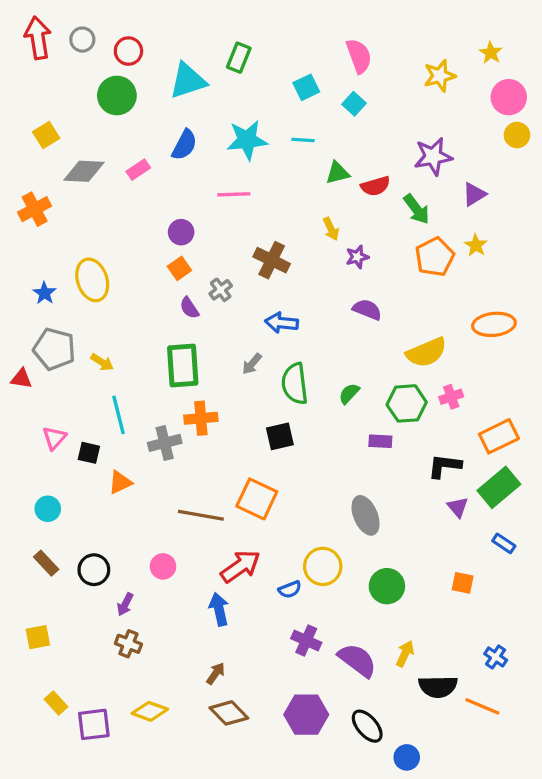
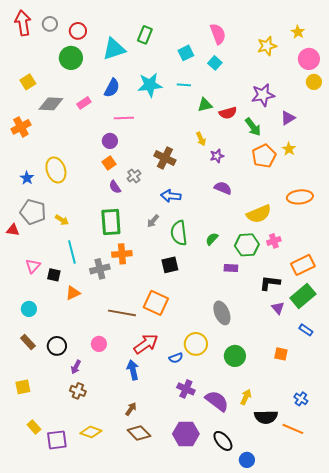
pink line: (234, 194) -> (124, 118), moved

